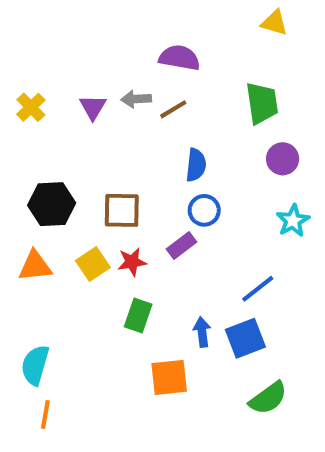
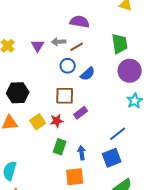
purple circle: (283, 159) -> (130, 71), size x1.5
blue semicircle: (196, 165) -> (88, 74), turned 42
brown square: (122, 210) -> (65, 96), moved
blue circle: (204, 210) -> (68, 66), moved
blue arrow: (202, 332) -> (82, 153), moved

